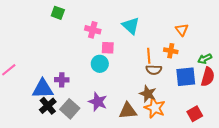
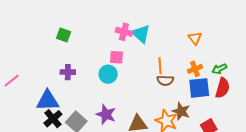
green square: (58, 13) -> (64, 35), moved
pink cross: (93, 30) -> (124, 32), moved
orange cross: (171, 51) -> (195, 69), moved, turned -32
purple cross: (62, 80) -> (68, 72), moved
brown star: (148, 94) -> (181, 111), moved

